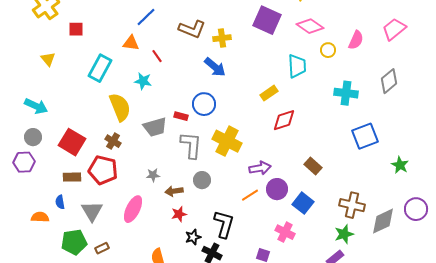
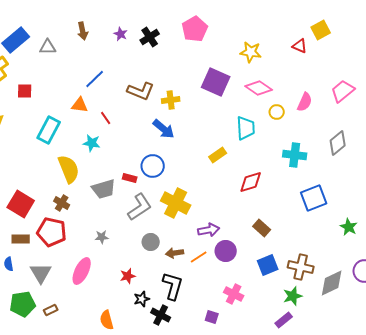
red diamond: (284, 120) -> (251, 182), moved
gray L-shape: (191, 145) -> (140, 207), turned 52
brown arrow: (174, 191) -> (175, 253), moved
blue square: (303, 203) -> (268, 265), moved, turned 30

